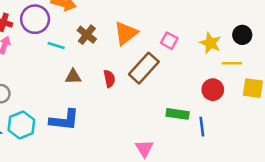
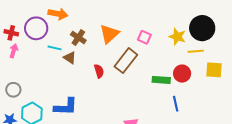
black circle: (242, 35) -> (202, 28), size x1.6
brown triangle: (73, 77) -> (70, 58), moved, turned 40
green rectangle: (178, 114) -> (161, 80), moved

